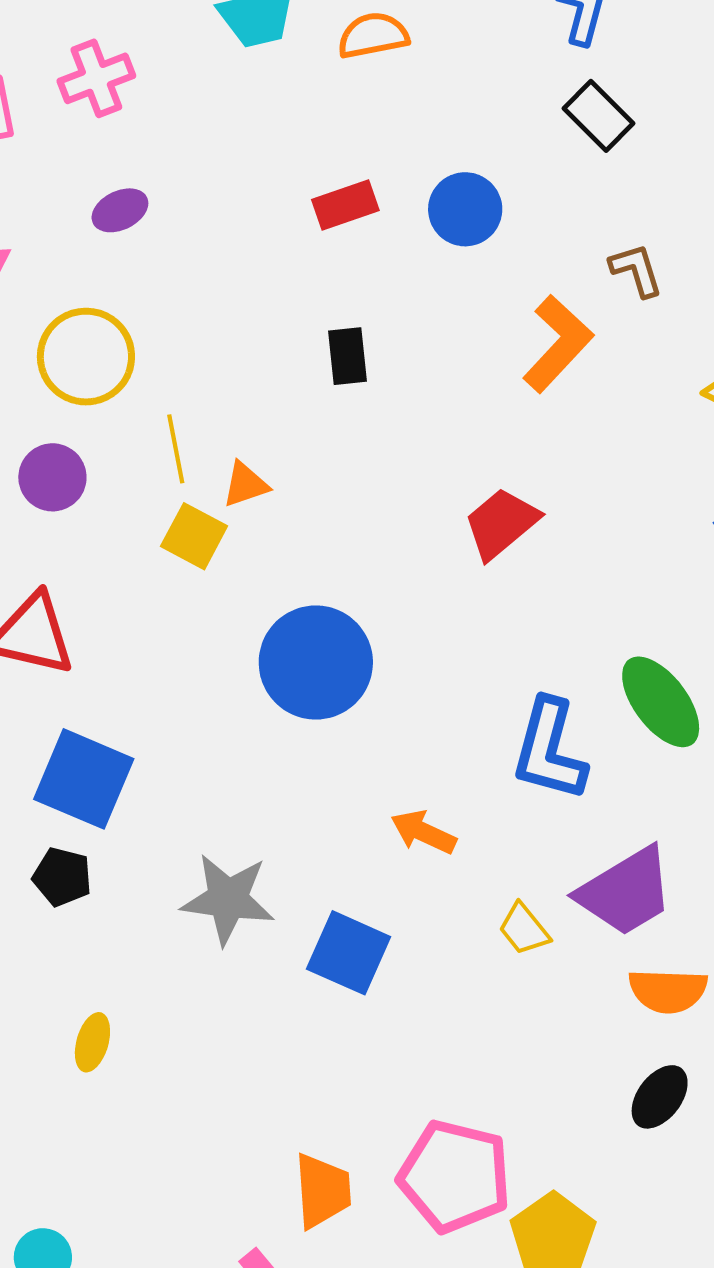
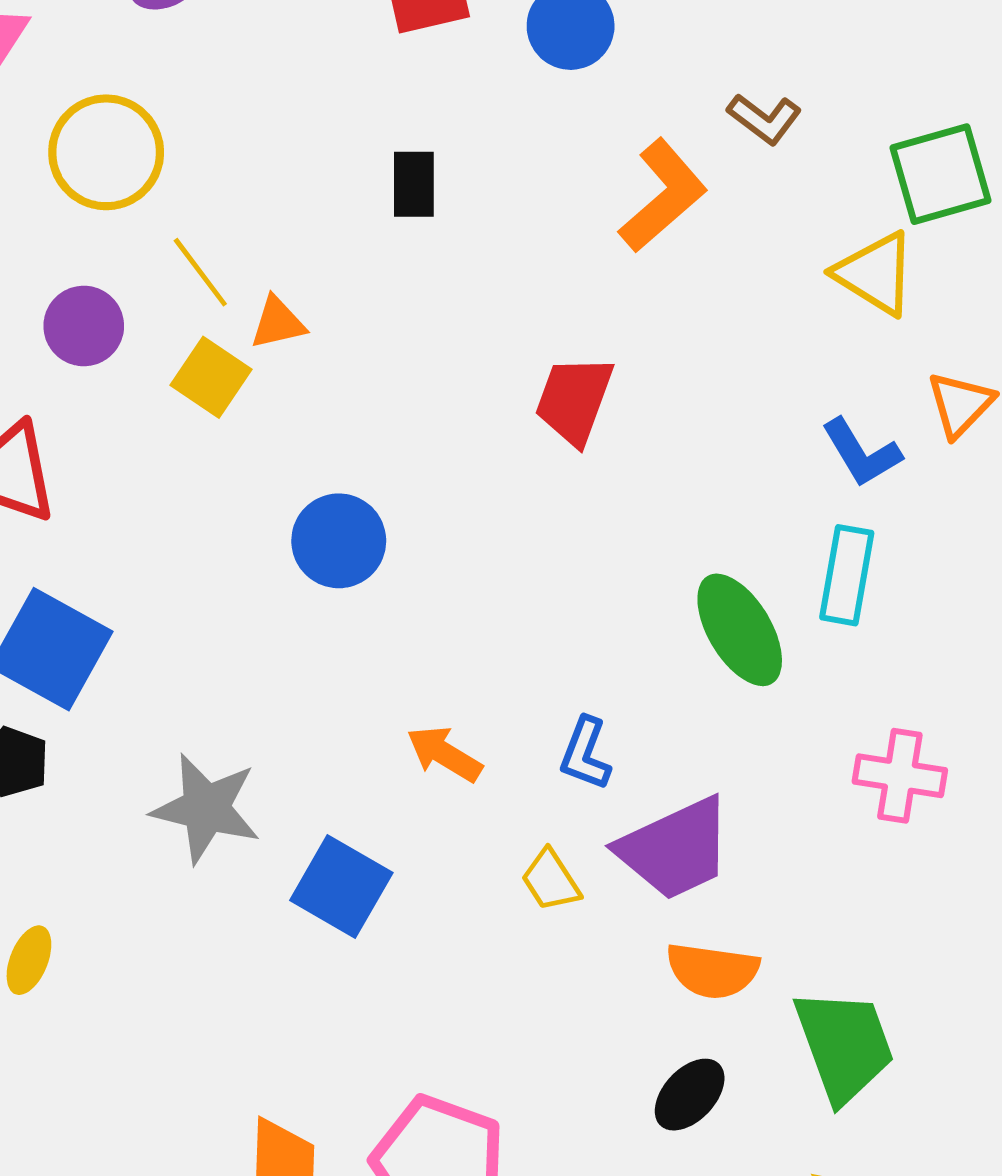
brown L-shape: (636, 270) -> (764, 119), turned 138
yellow line: (176, 449) -> (200, 272), turned -32
purple circle: (52, 477) -> (84, 326), moved
red trapezoid: (501, 523) -> (574, 400), turned -36
blue circle: (316, 663) -> (339, 541), size x0.7
blue L-shape: (549, 750) -> (585, 754), moved, size x0.6

